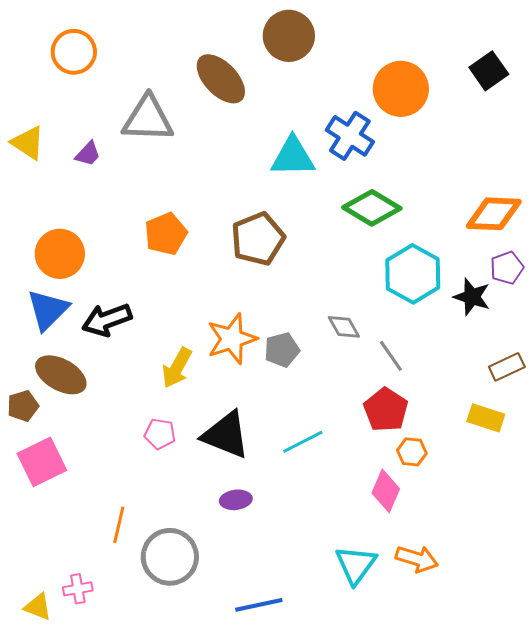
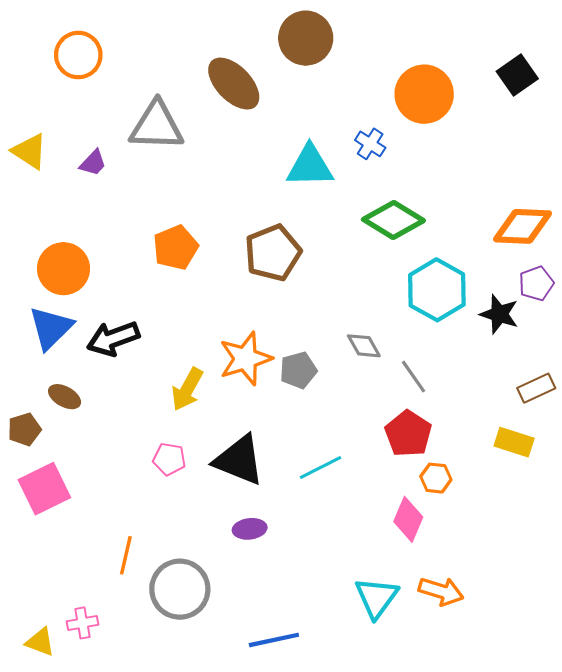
blue cross: (350, 136) -> (370, 144), size x0.6
brown ellipse: (61, 375) -> (65, 397), size x0.6

